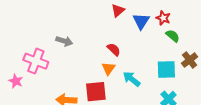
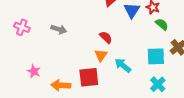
pink cross: (36, 61) -> (22, 27), moved, size x0.7
pink star: (16, 81) -> (34, 71), moved

